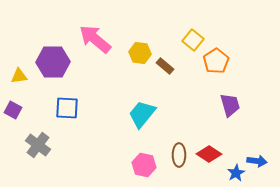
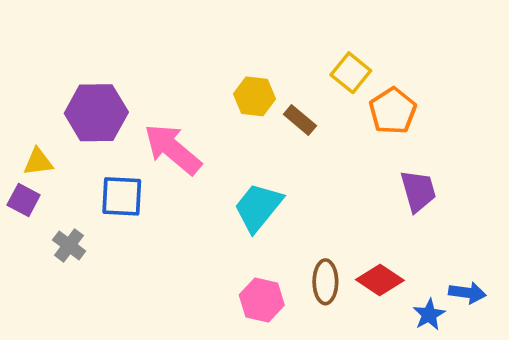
pink arrow: (95, 39) -> (173, 149), moved
yellow triangle: (19, 76) -> (38, 162), moved
gray cross: (38, 145) -> (69, 245), moved, size x0.7

